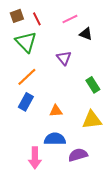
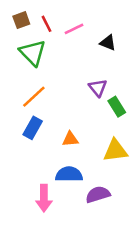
pink line: (70, 19) -> (74, 29), moved
purple triangle: (64, 58) -> (98, 88), moved

